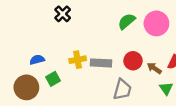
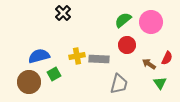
blue semicircle: (37, 60) -> (39, 56), size x1.5
red circle: (133, 61) -> (127, 45), moved

